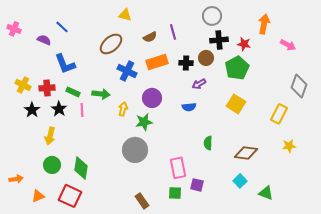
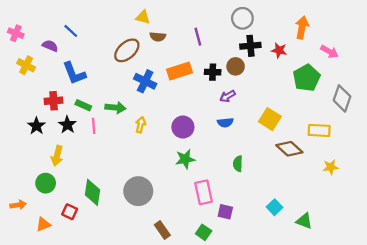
brown semicircle: (150, 37) -> (158, 37), moved, turned 32
green pentagon: (237, 68) -> (307, 78), moved
yellow cross: (23, 85) -> (26, 65), moved
purple circle: (152, 98) -> (183, 127), moved
blue semicircle: (189, 107) -> (225, 122), moved
yellow rectangle: (279, 114) -> (319, 130), turned 66
green star: (144, 122) -> (185, 159), moved
gray circle: (135, 150) -> (138, 191), moved
brown diamond: (246, 153) -> (289, 149), moved, turned 35
green circle: (52, 165) -> (46, 183), moved
green square: (175, 193) -> (204, 232), moved, turned 32
red square: (70, 196) -> (70, 212), moved, size x0.6

